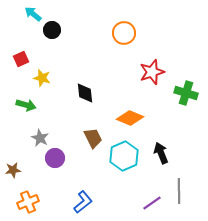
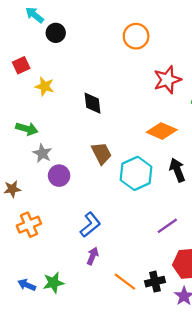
green arrow: (26, 105) -> (27, 129), moved
orange diamond: (130, 118) -> (162, 131), moved

